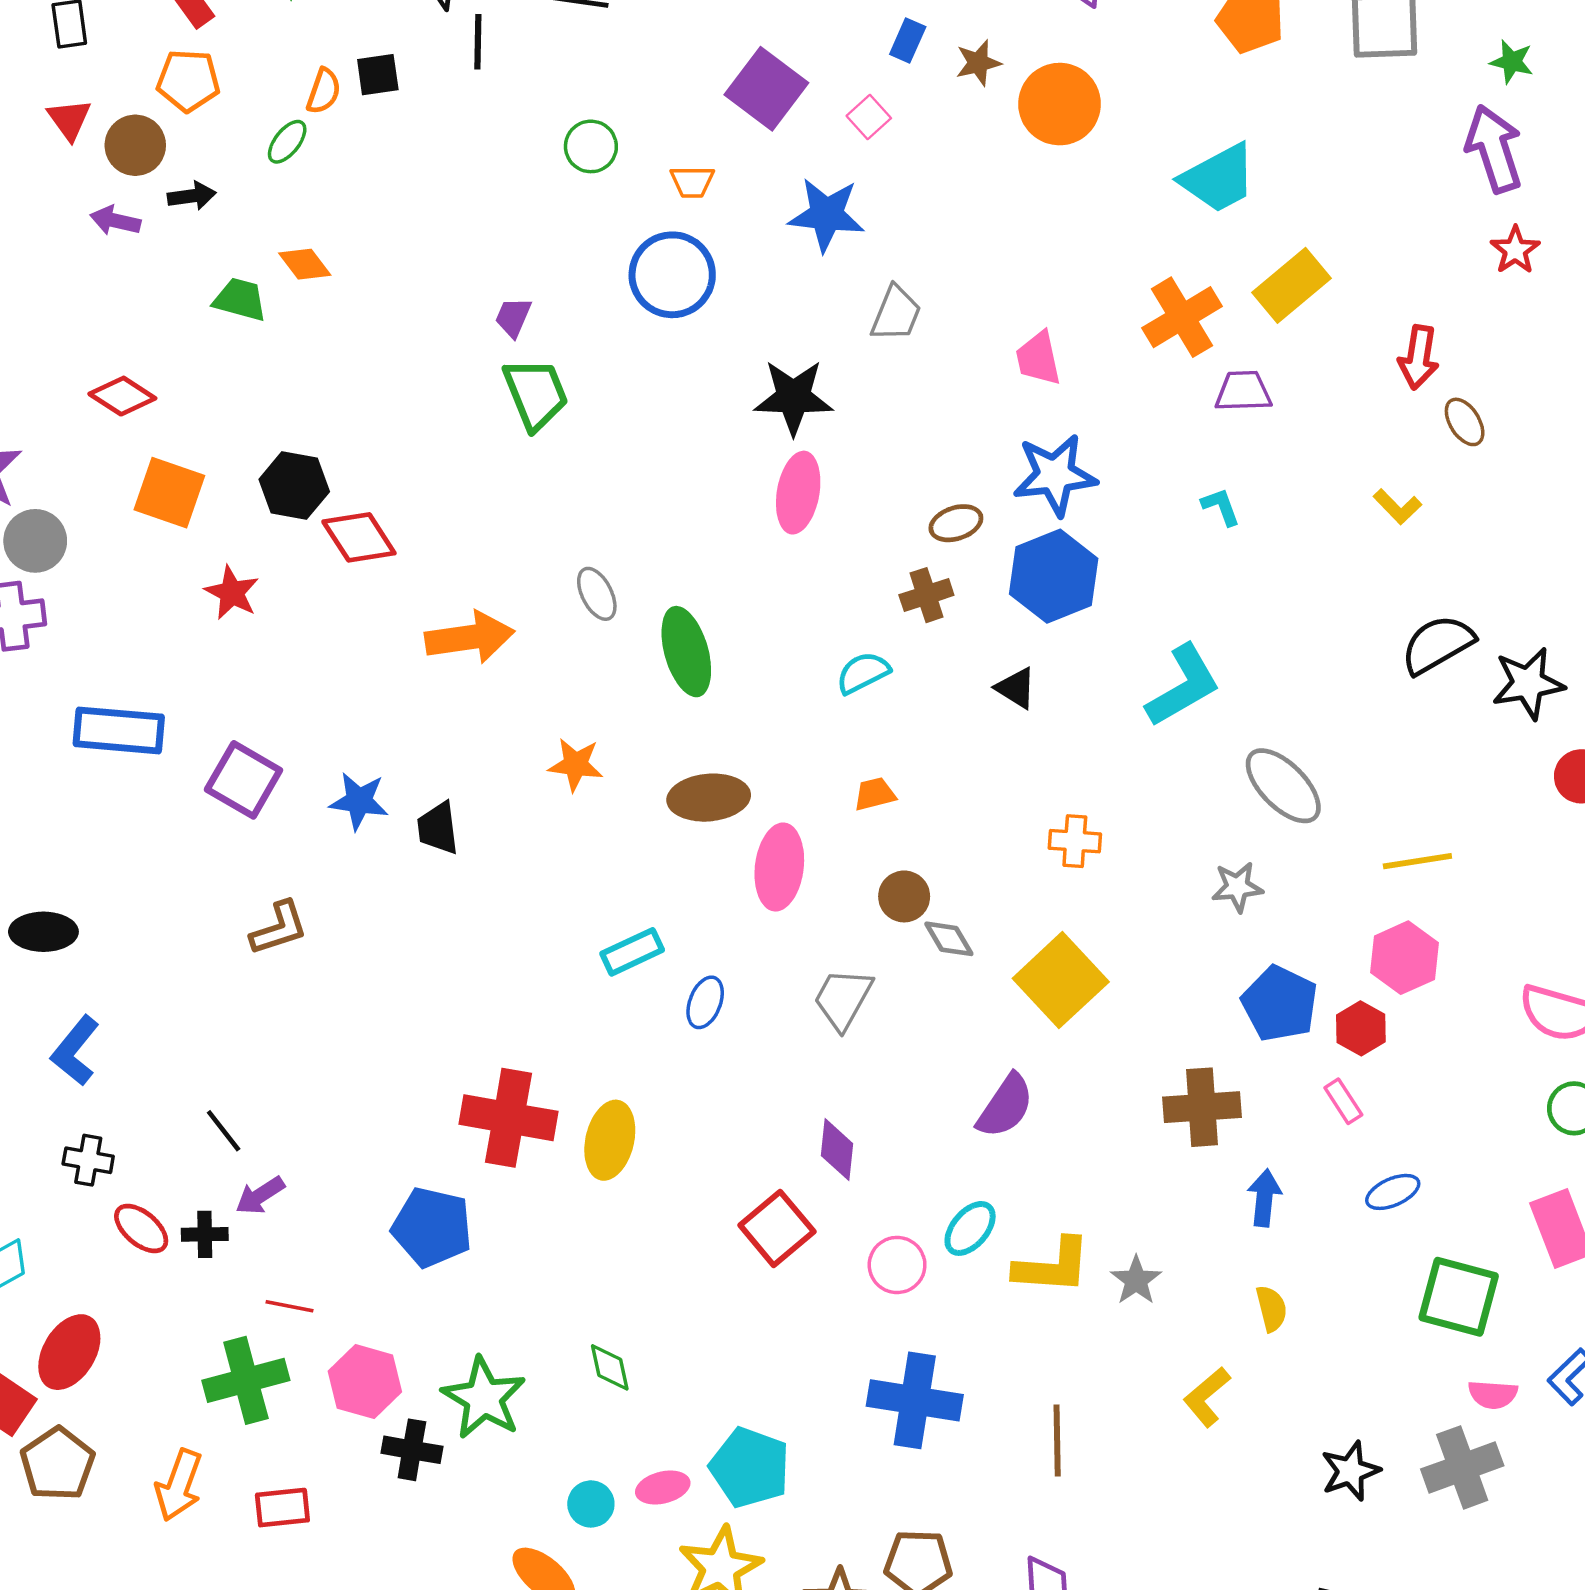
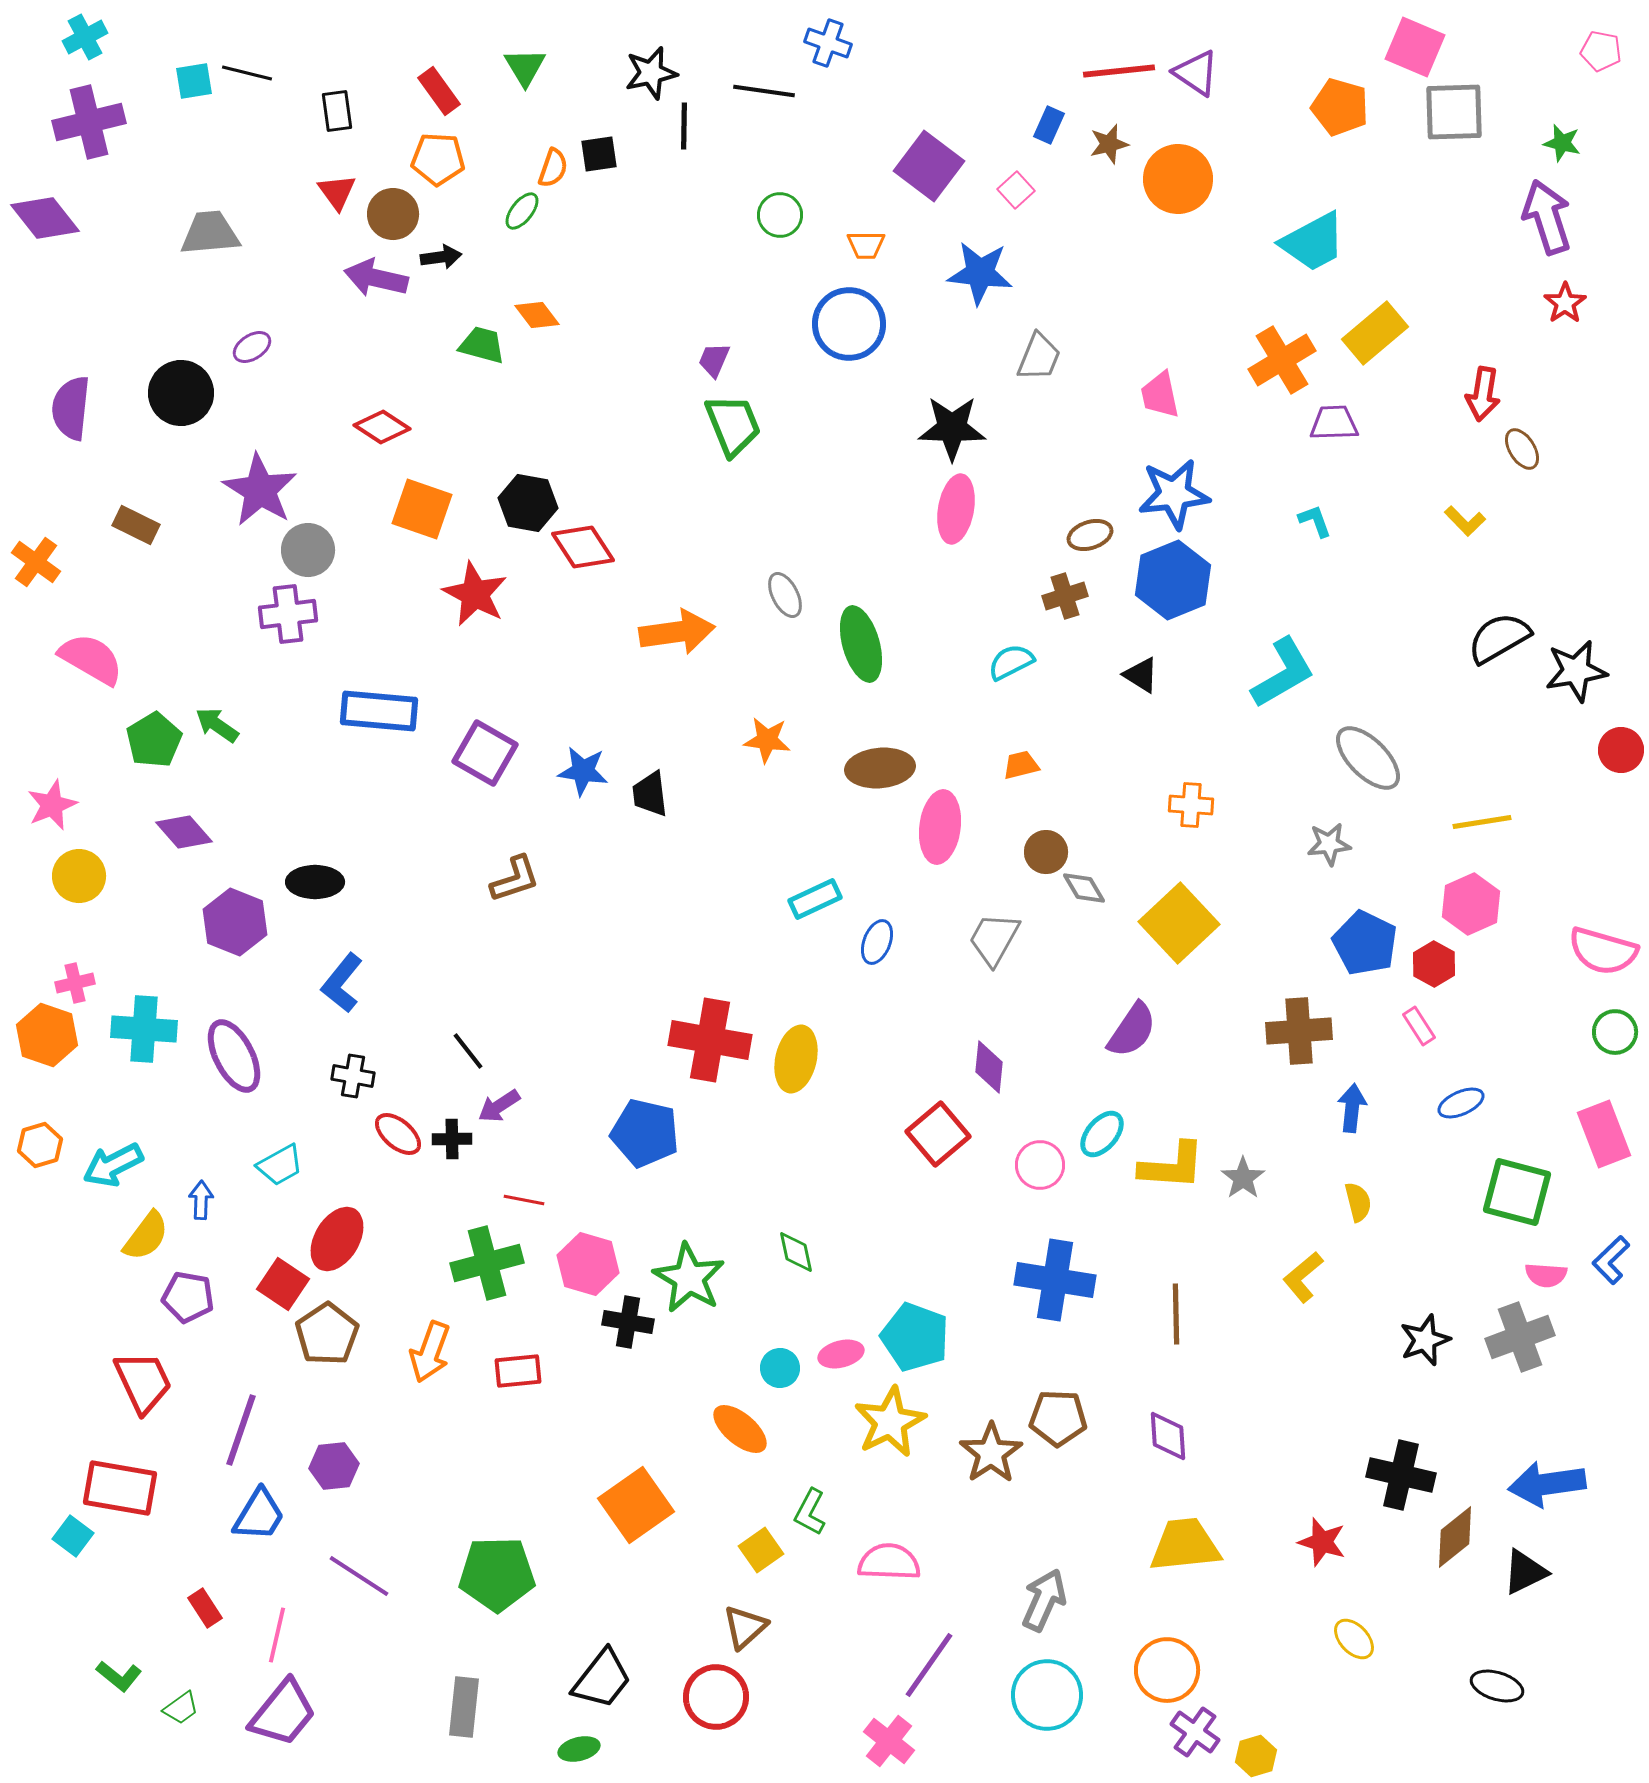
purple arrow: (115, 221) -> (376, 278), size x1.5
red star: (232, 593) -> (475, 594), size x1.4

